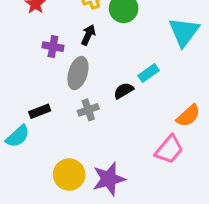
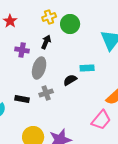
cyan rectangle: (149, 73) -> (87, 68), turned 32
black rectangle: (40, 111) -> (22, 99), moved, turned 32

